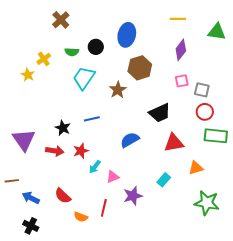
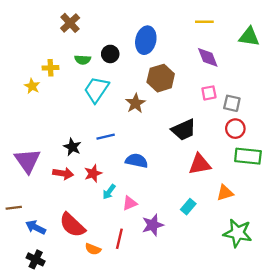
purple diamond: (181, 50) -> (208, 57), turned -60
yellow cross: (44, 59) -> (51, 68), turned 32
blue semicircle: (130, 140) -> (137, 161), moved, turned 42
red semicircle: (63, 196) -> (72, 225), size x1.4

